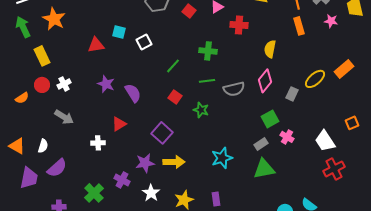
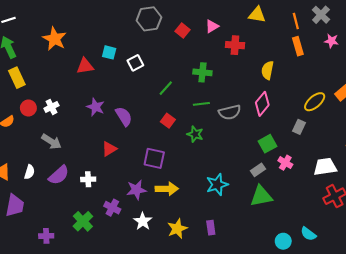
orange star: (54, 19) -> (55, 39), moved
yellow rectangle: (42, 56) -> (17, 78), moved
gray rectangle: (292, 94) -> (299, 127), moved
purple square: (162, 133) -> (154, 158), turned -30
white trapezoid: (325, 141) -> (325, 167), turned 115
white cross: (98, 143) -> (88, 179), moved
purple semicircle: (57, 168) -> (59, 175), moved

